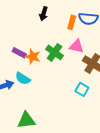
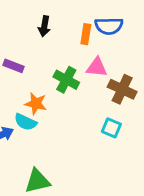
purple rectangle: (19, 53) -> (13, 66), moved
orange star: (33, 57) -> (36, 104), moved

